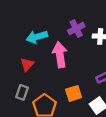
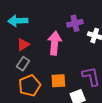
cyan arrow: (37, 37) -> (18, 21), moved
gray rectangle: (22, 92) -> (23, 64), moved

